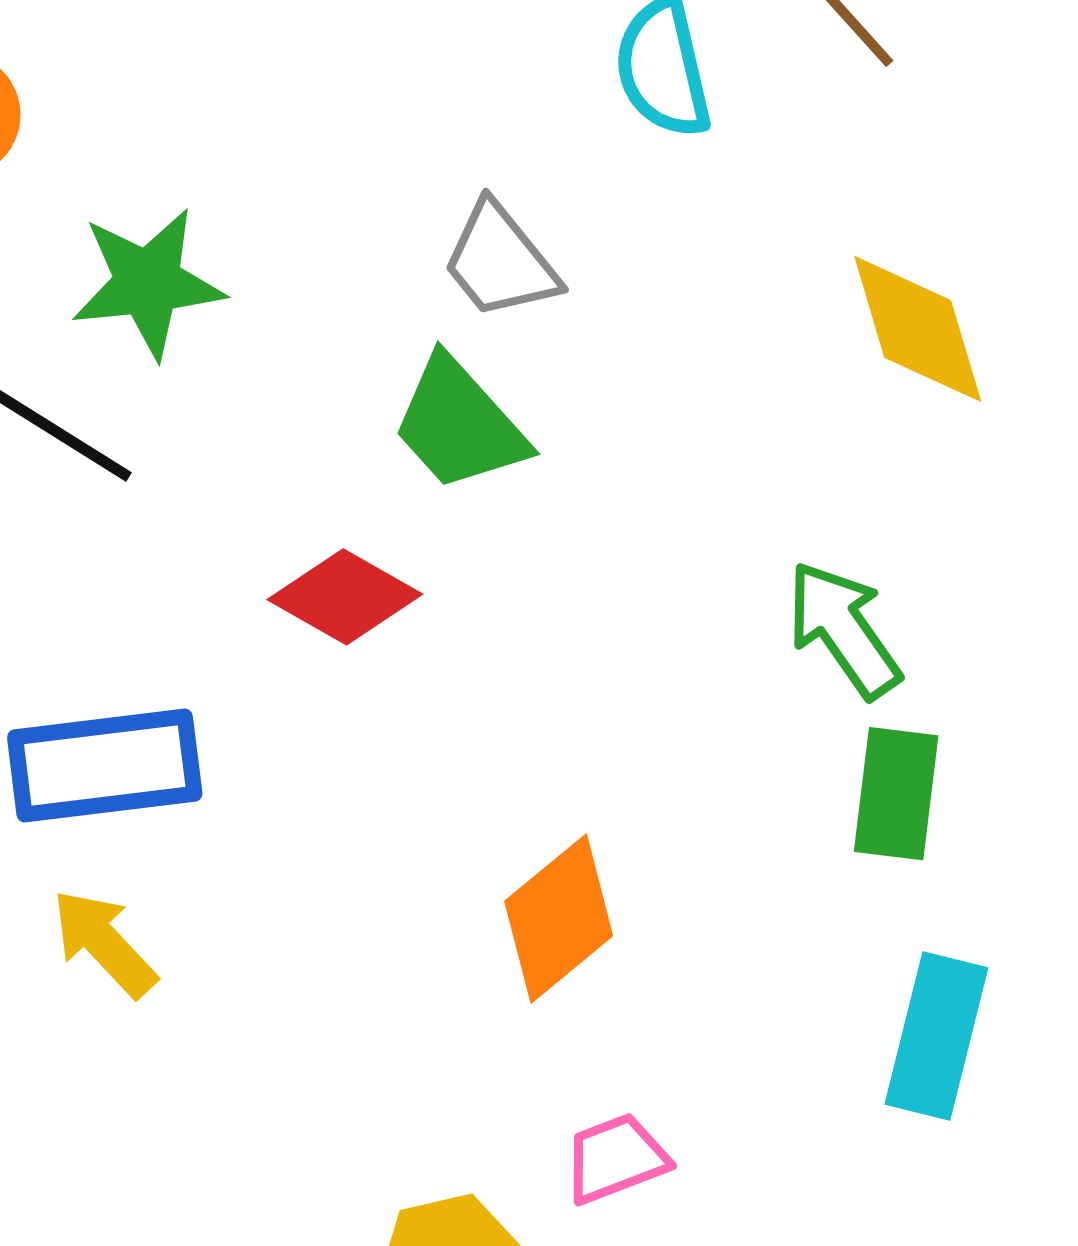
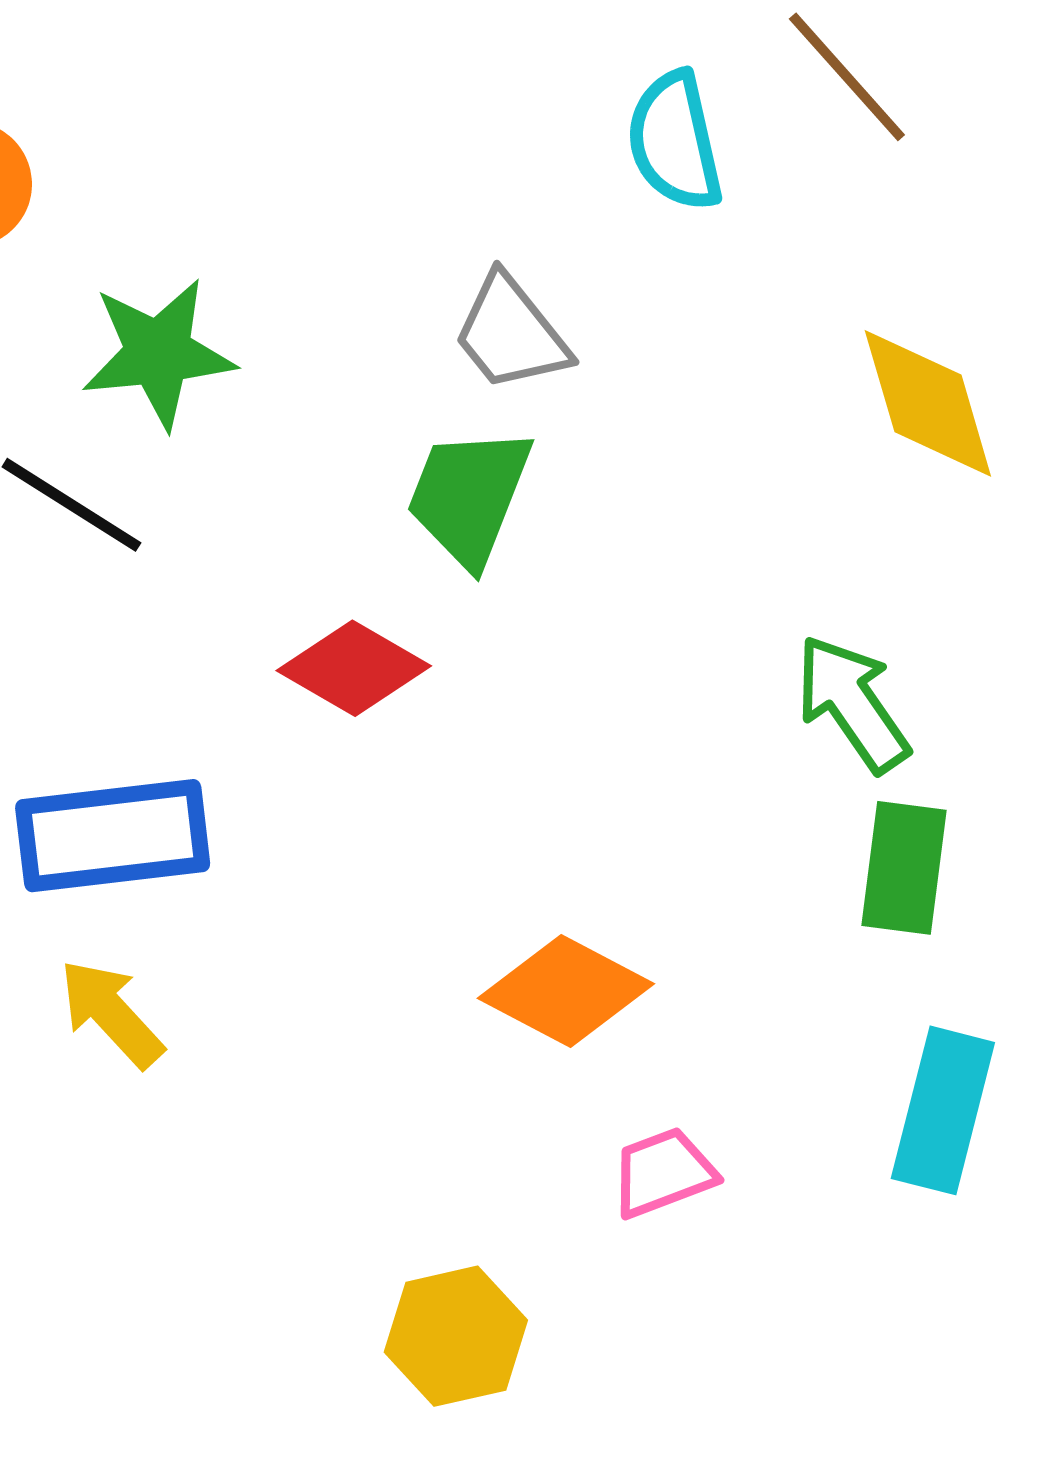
green trapezoid: (459, 424) -> (469, 496), turned 63
orange diamond: (559, 918) -> (566, 991), turned 67
pink trapezoid: (616, 1158) -> (663, 1173), moved

